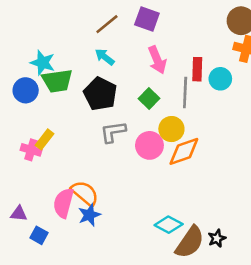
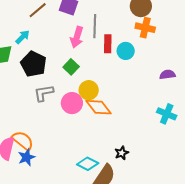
cyan arrow: (105, 57) -> (23, 37), moved, turned 98
pink arrow: (157, 60) -> (77, 37), turned 40
gray line: (185, 92) -> (95, 26), moved
orange diamond: (184, 151) -> (99, 107), turned 72
black star: (217, 238) -> (122, 153), moved

